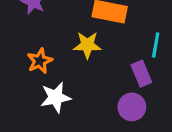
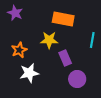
purple rectangle: (141, 74) -> (65, 58), moved

